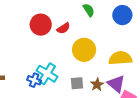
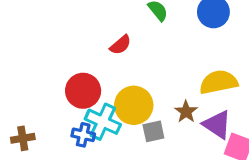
red circle: (41, 25) -> (83, 91), moved
yellow circle: (84, 50) -> (134, 105), moved
brown star: (97, 85) -> (186, 112), moved

